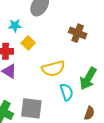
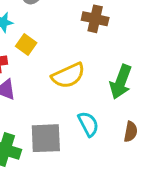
cyan semicircle: (67, 92) -> (88, 124), moved

